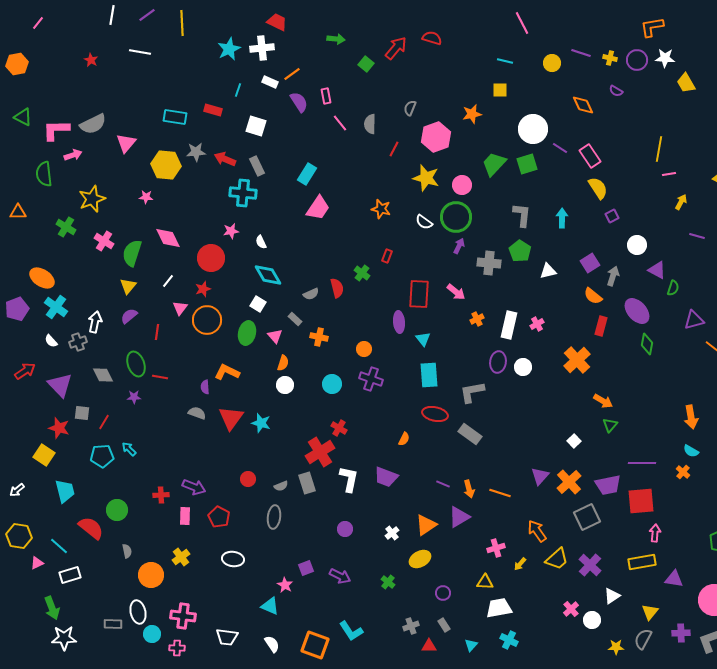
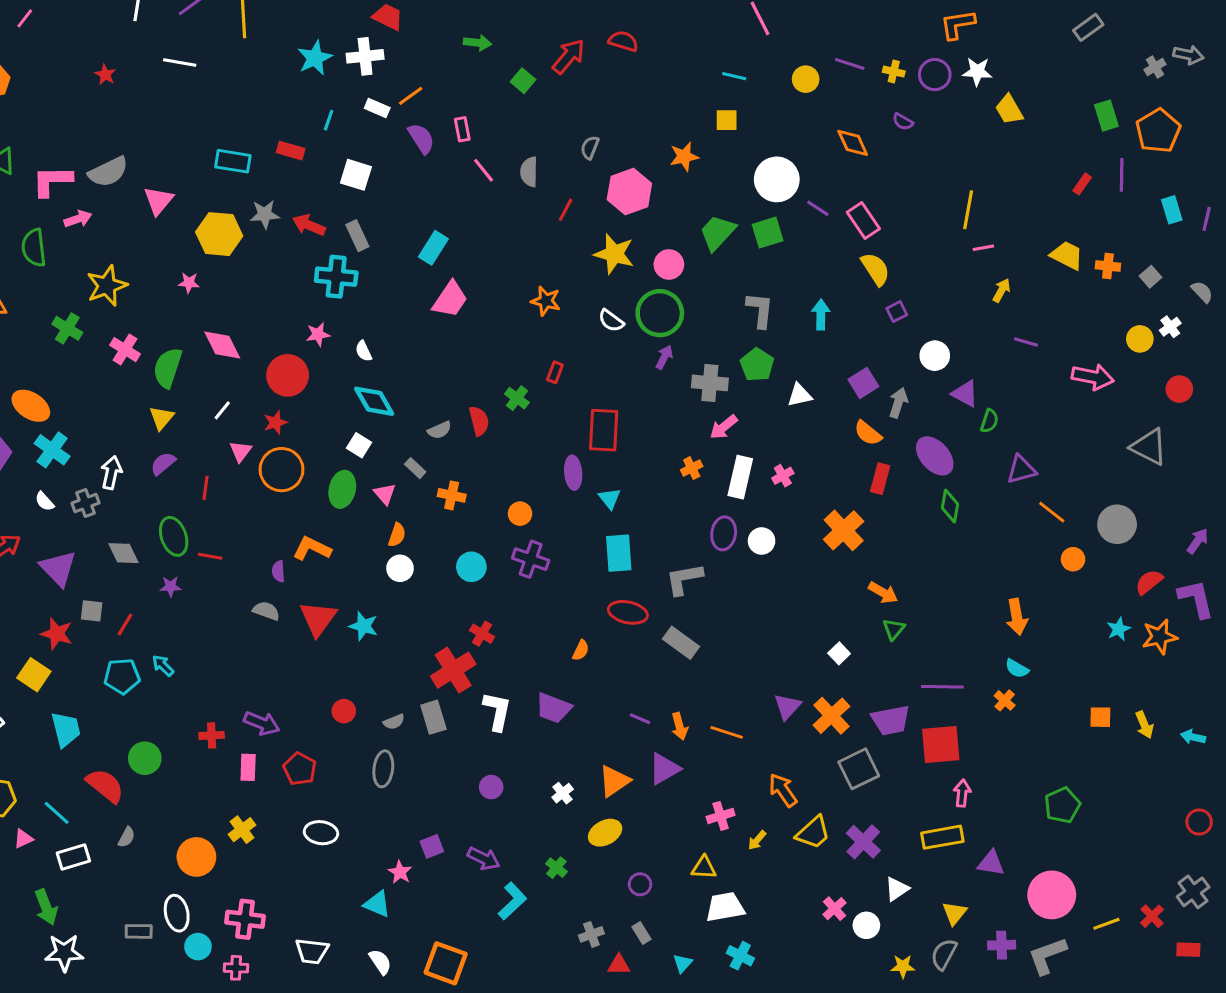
pink arrow: (456, 292) -> (724, 427), moved, turned 102
gray semicircle: (127, 551) -> (127, 837), moved, turned 40
cyan L-shape: (351, 631) -> (512, 901), moved, turned -100

